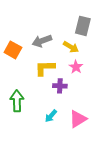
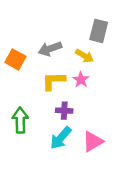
pink star: (76, 67) -> (81, 80), moved
purple cross: (60, 86) -> (64, 111), moved
cyan arrow: (51, 116) -> (61, 138), size x1.5

